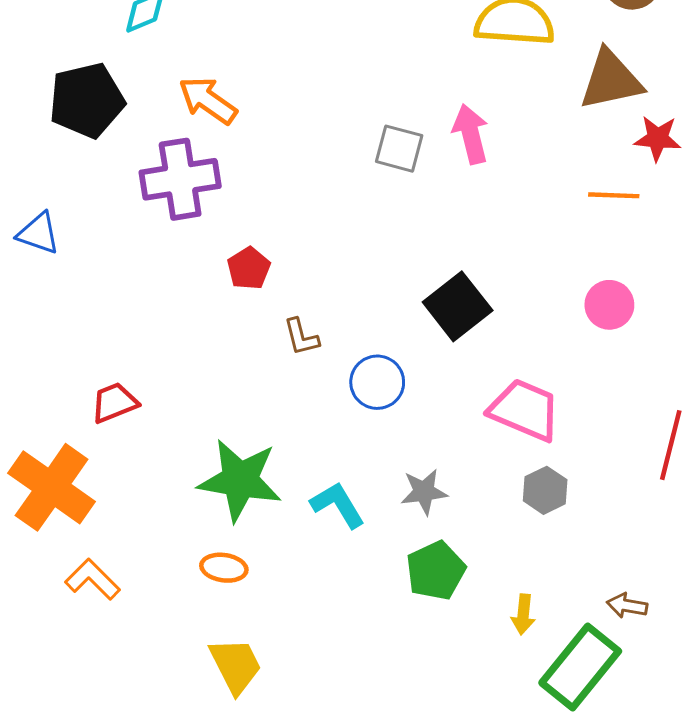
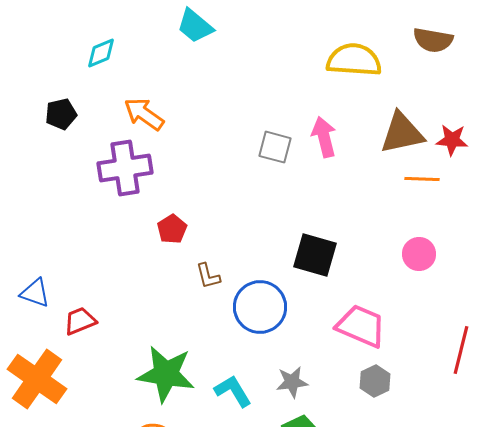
brown triangle: (611, 80) -> (402, 133), moved
black pentagon: (87, 100) -> (61, 114), size x0.6
blue triangle: (38, 233) -> (35, 293), moved
black square: (458, 306) -> (315, 255), turned -36
blue circle: (377, 382) -> (260, 307), size x1.4

